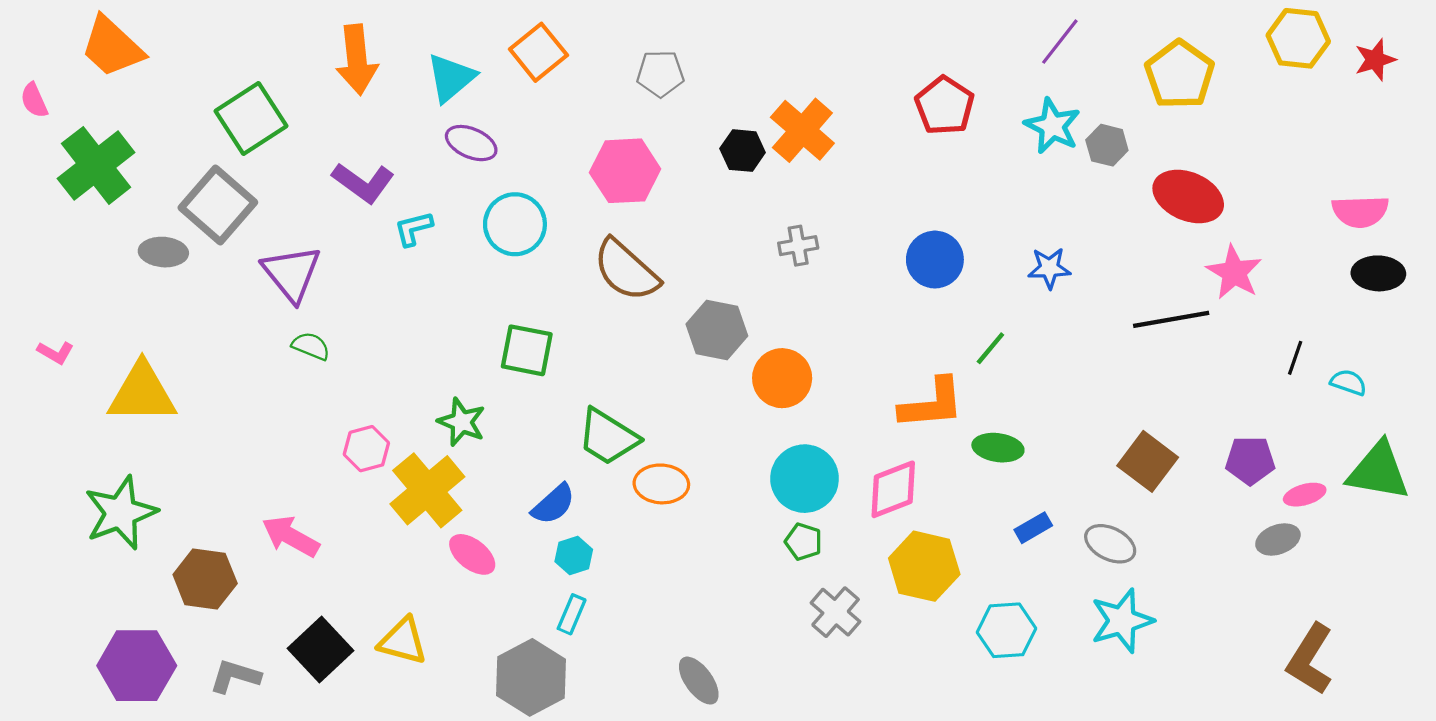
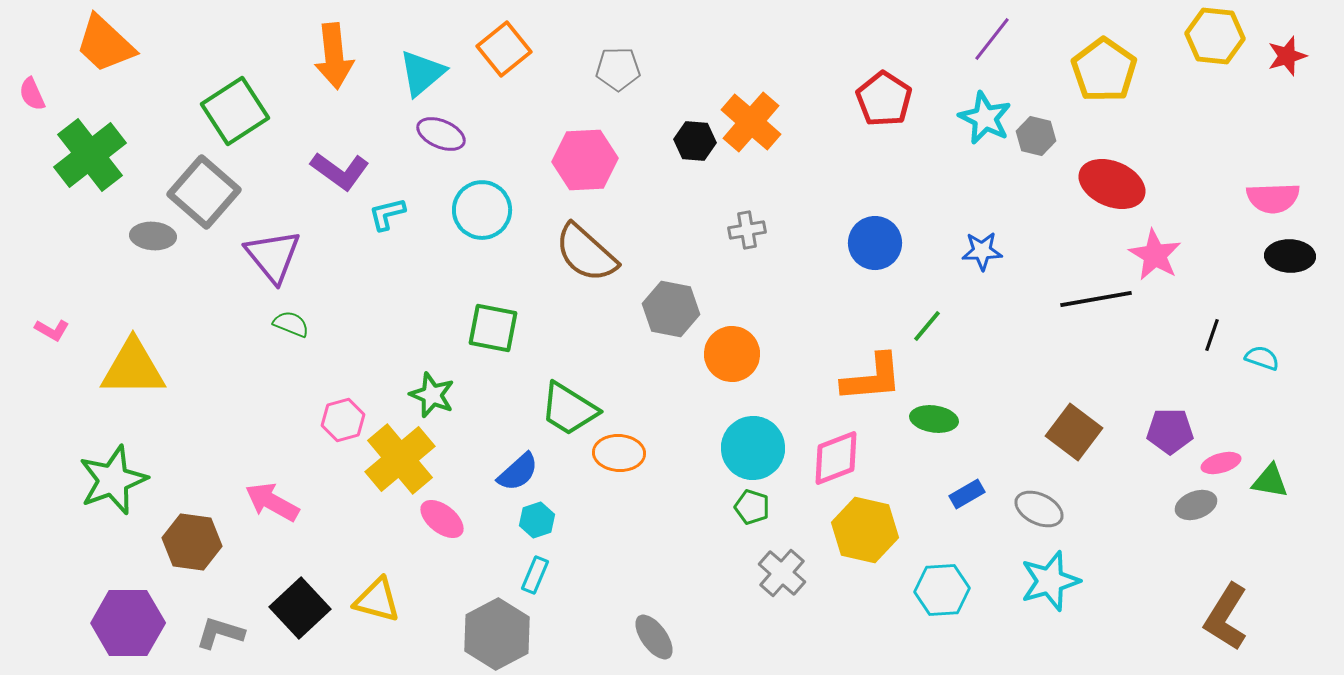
green triangle: (1378, 471) -> (1270, 481), moved, size x0.6

